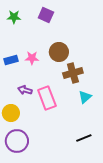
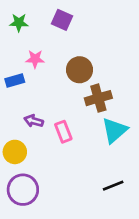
pink star: (32, 58) -> (35, 59), moved
cyan triangle: (85, 97) -> (115, 130), size x1.5
pink rectangle: (47, 98) -> (63, 132), size x0.7

